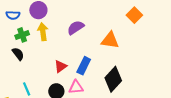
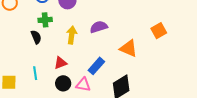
yellow arrow: (43, 32) -> (72, 35), moved
red triangle: (61, 66) -> (60, 63), moved

